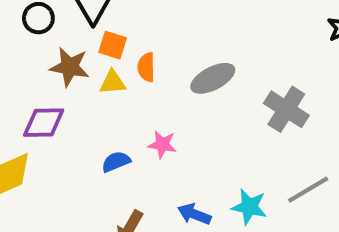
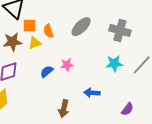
blue semicircle: (116, 162) -> (47, 72), moved
cyan star: (249, 207) -> (114, 64), moved

